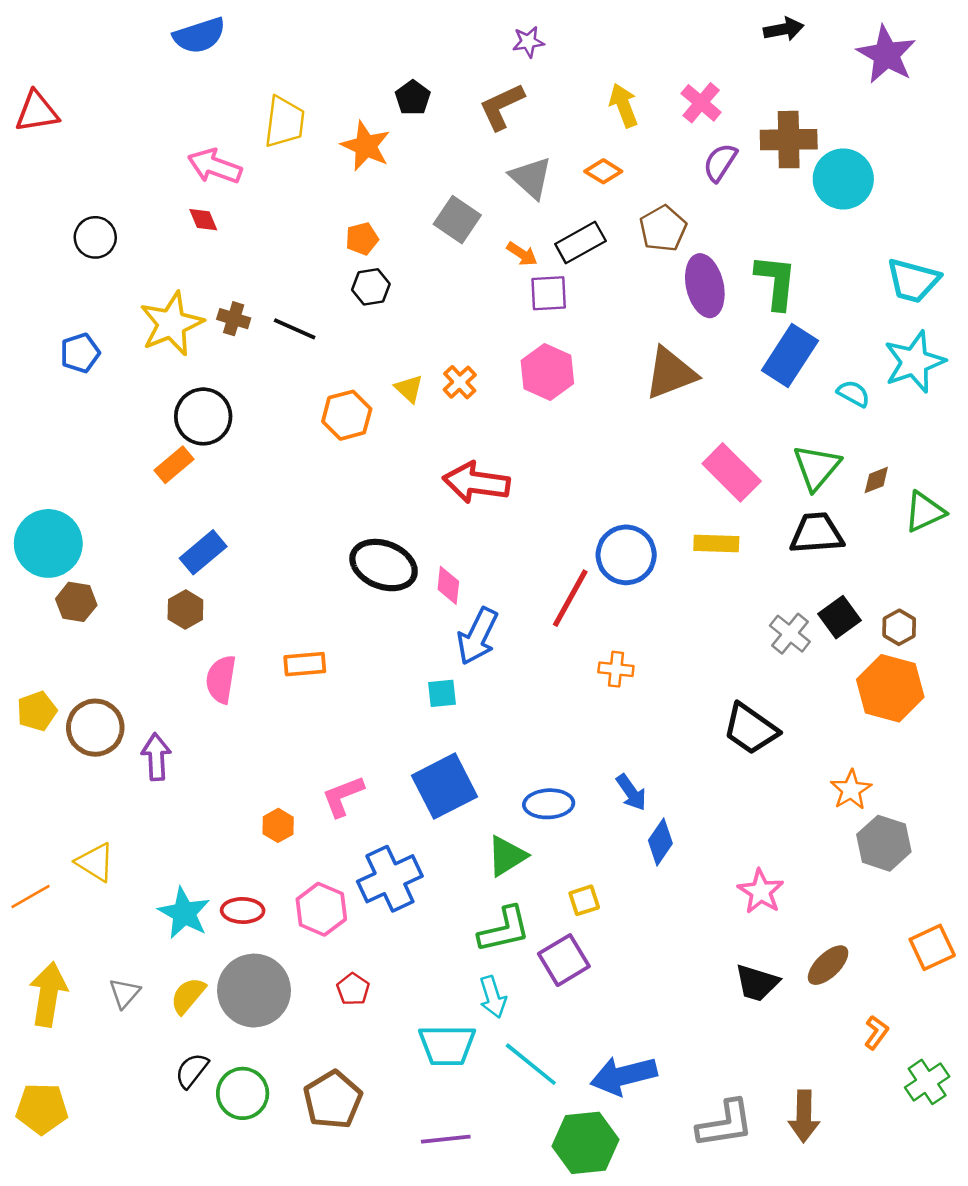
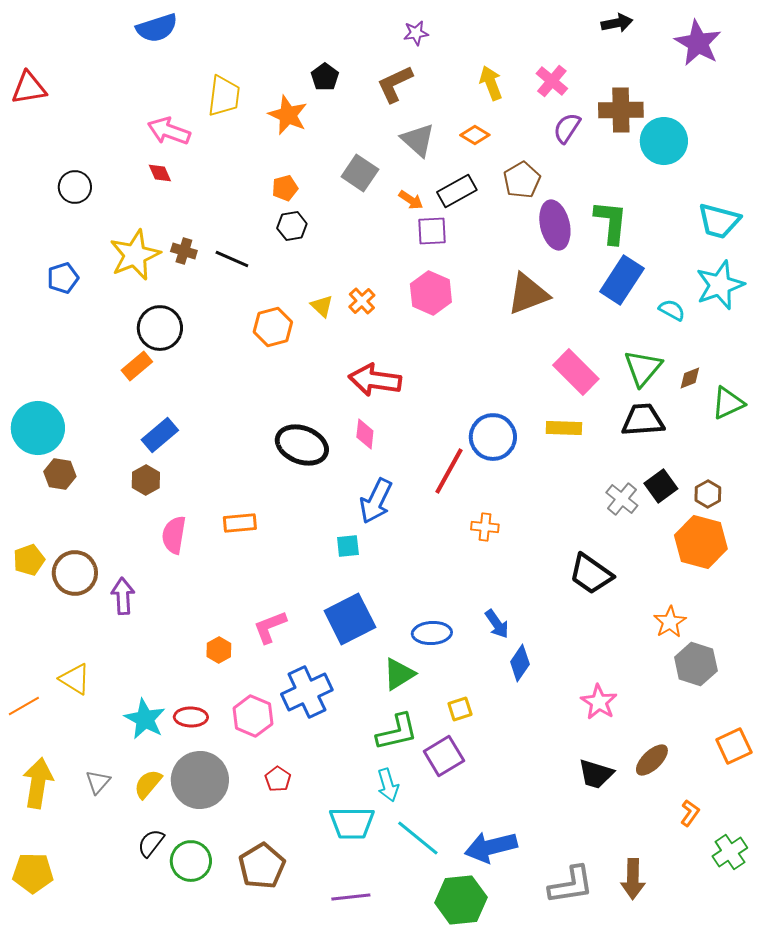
pink diamond: (448, 585) -> (365, 434), moved

